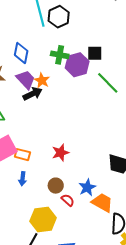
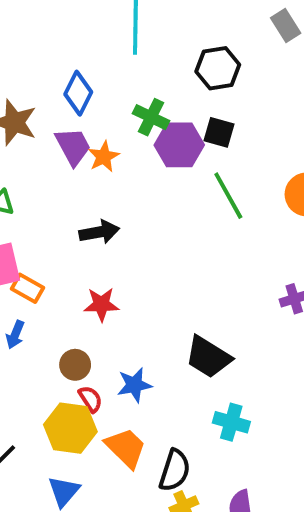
black hexagon: (59, 17) -> (218, 68), moved
black arrow: (33, 94) -> (99, 232), moved
orange trapezoid: (102, 203) -> (126, 448), moved
yellow hexagon: (43, 219) -> (70, 428), moved

